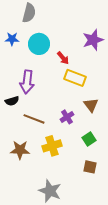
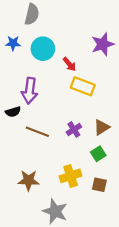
brown triangle: (91, 105) -> (102, 127), moved, turned 35
yellow cross: (52, 146) -> (71, 176), moved
brown star: (20, 150) -> (29, 180), moved

